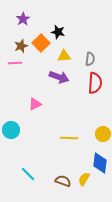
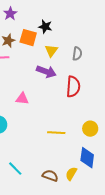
orange square: (41, 43) -> (28, 38), turned -30
yellow triangle: (64, 56) -> (51, 51), turned -48
red semicircle: (95, 83) -> (73, 87), moved
pink triangle: (35, 104) -> (22, 99), turned 32

